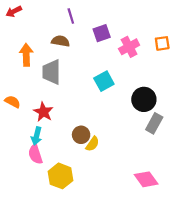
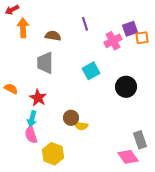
purple line: (71, 16) -> (85, 24), moved
purple square: (102, 33) -> (130, 29), moved
orange arrow: (26, 55) -> (23, 28), moved
gray rectangle: (154, 123) -> (140, 140), moved, turned -48
yellow semicircle: (92, 144) -> (81, 126), turned 64

